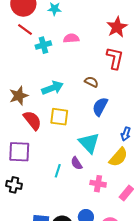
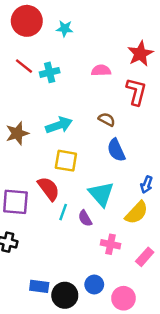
red line: (25, 30) -> (24, 66), moved
pink semicircle: (71, 38) -> (101, 70), moved
blue semicircle: (100, 107) -> (116, 150), turned -54
red semicircle: (32, 120) -> (49, 189), moved
cyan line: (58, 171) -> (63, 212), moved

